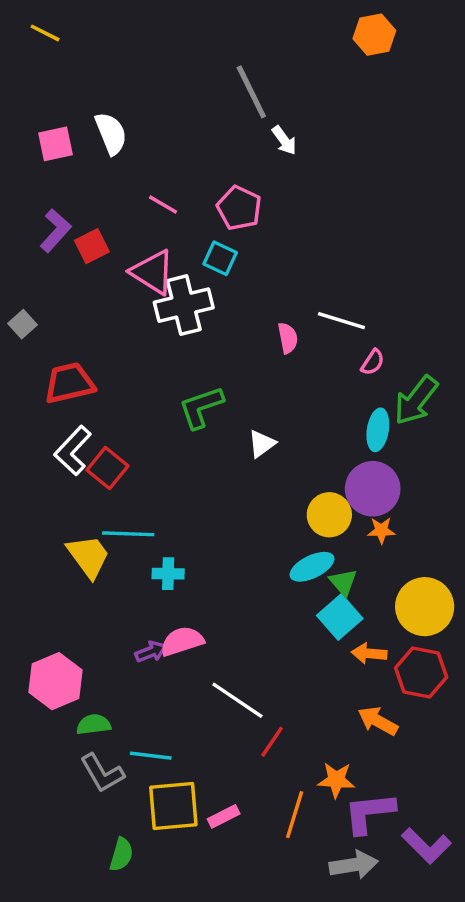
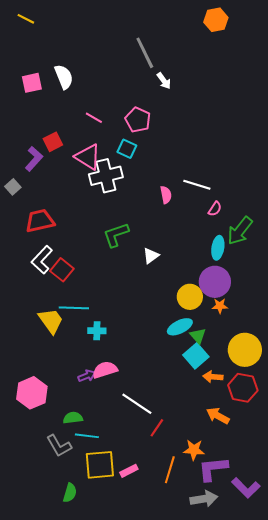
purple L-shape: (55, 231) -> (34, 159), moved
green semicircle: (94, 724) -> (73, 418), moved

